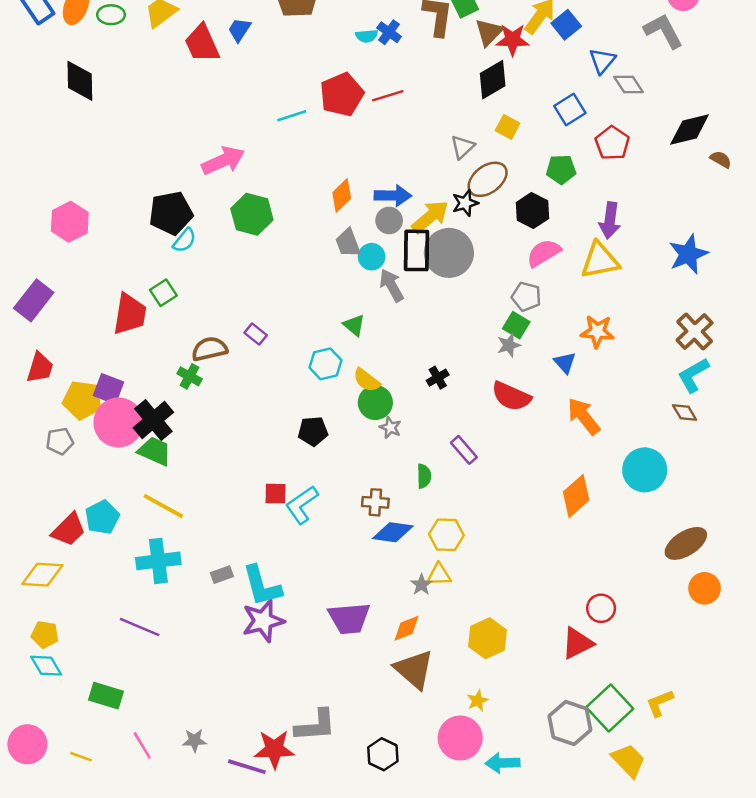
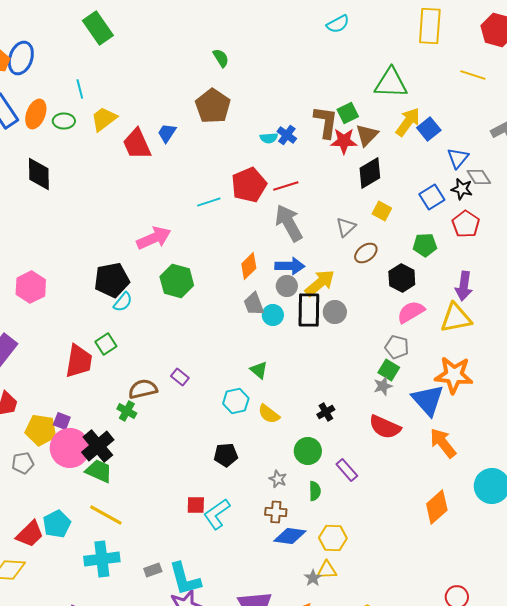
red star: (513, 40) -> (344, 141), moved
brown ellipse: (488, 179) -> (366, 253), size x0.7
black star: (465, 203) -> (462, 189), moved, turned 30
gray circle: (449, 253) -> (335, 312), size x0.6
gray arrow: (392, 285) -> (289, 223), moved, size x1.4
orange star: (597, 331) -> (454, 375), size x1.4
blue triangle: (565, 363) -> (428, 400), size x1.8
purple square: (108, 389) -> (62, 421), size x0.7
green circle: (375, 403) -> (308, 451), moved
gray star: (390, 427) -> (278, 479), moved

